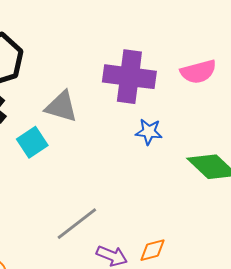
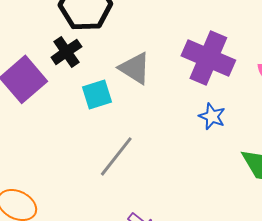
gray line: (77, 224) -> (116, 156), moved, turned -30

